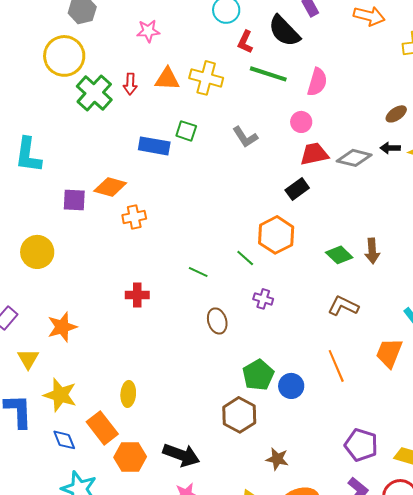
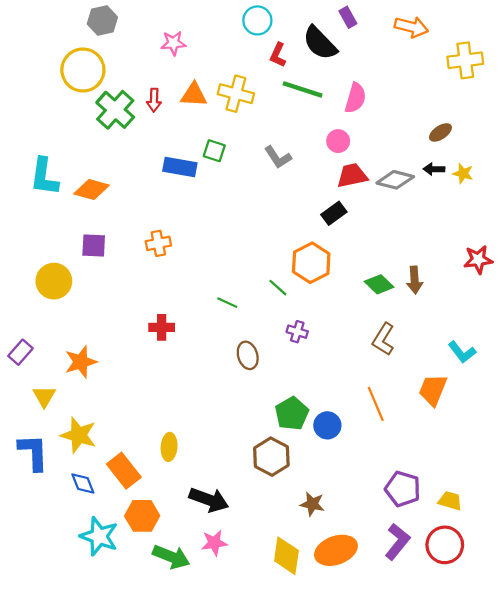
orange diamond: (110, 187) -> (92, 190), moved
purple square: (74, 200) -> (94, 246), moved
brown L-shape: (343, 306) -> (383, 339), turned -84
yellow ellipse: (128, 394) -> (169, 447), moved
orange hexagon: (130, 457) -> (142, 516), moved

